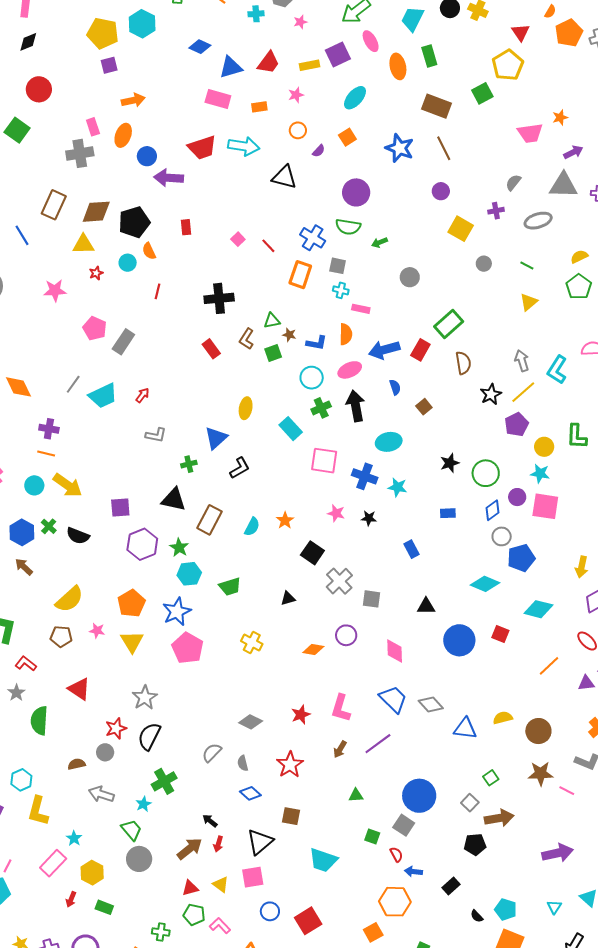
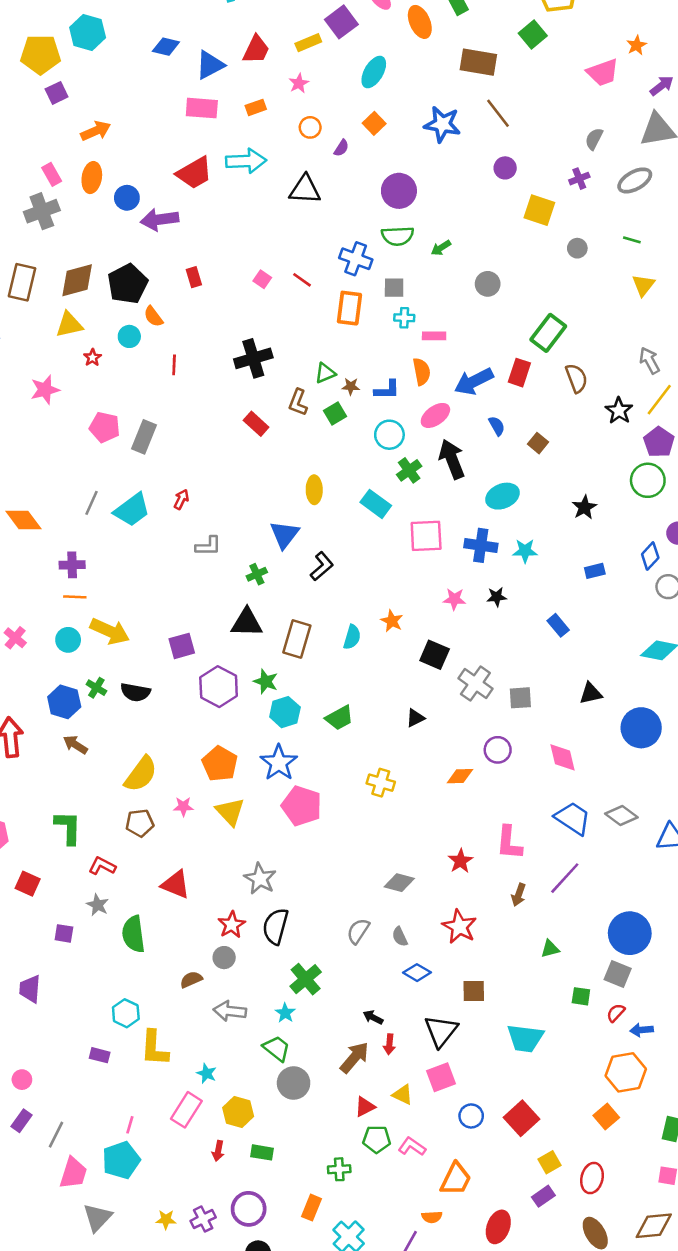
green circle: (486, 473) -> (648, 480), moved
red semicircle: (396, 854) -> (616, 1013), turned -98

